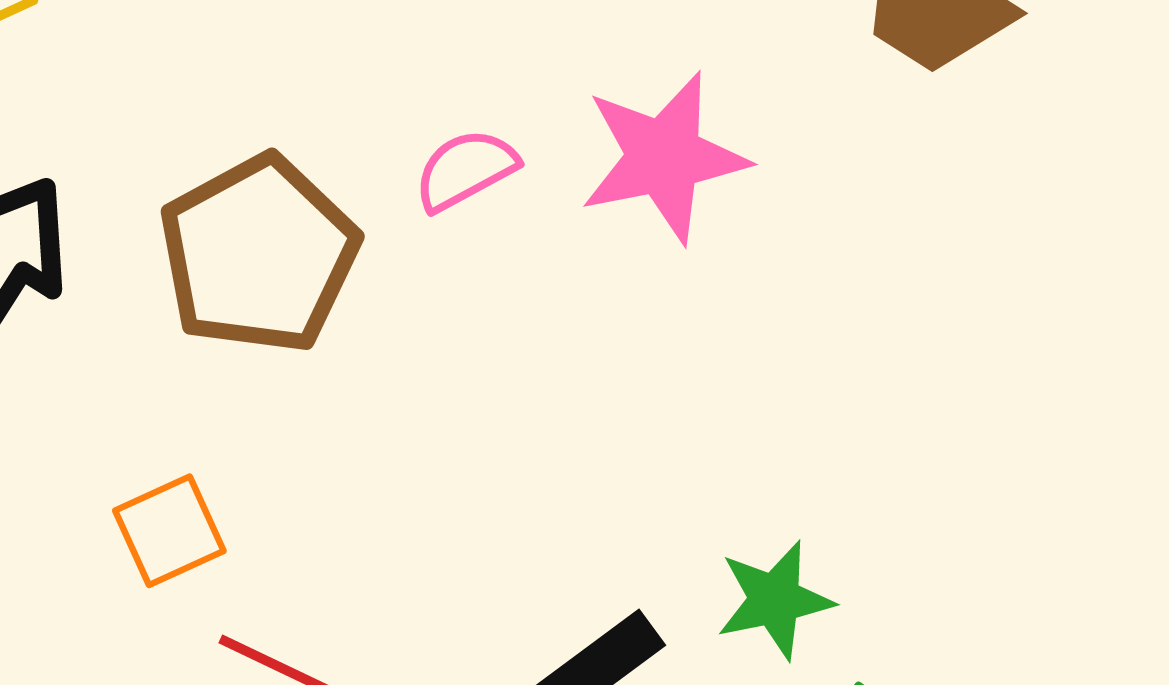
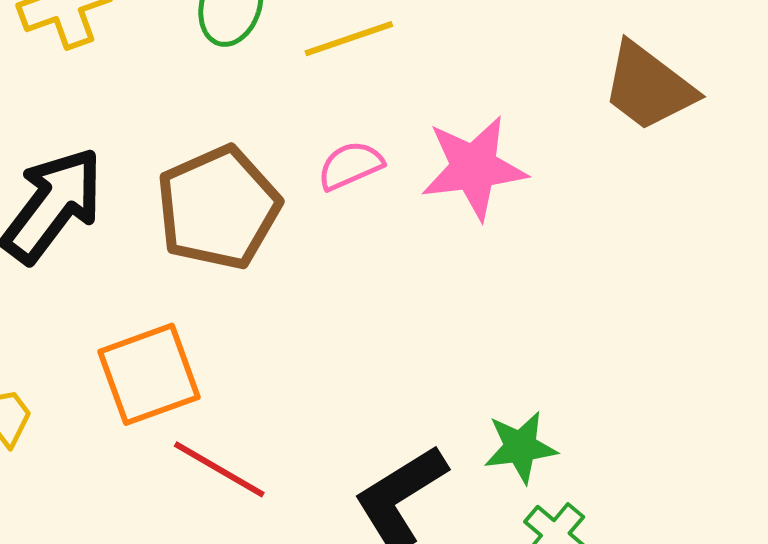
orange square: (169, 531) -> (149, 374), size x1.5

